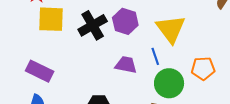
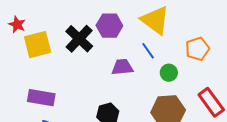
green circle: (169, 83) -> (169, 73), size x0.6

